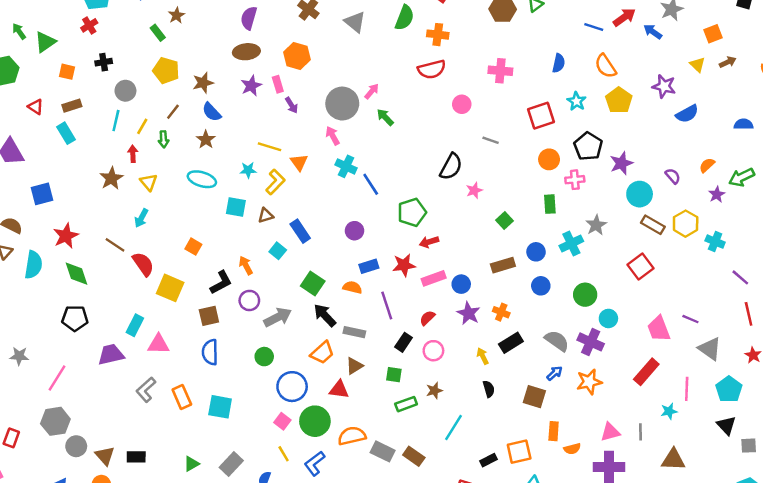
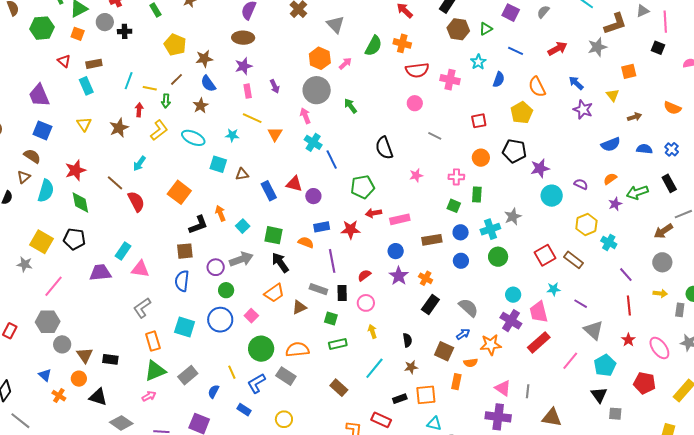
green semicircle: (405, 18) -> (374, 46), moved
blue line: (594, 27) -> (516, 51), moved
blue arrow: (653, 32) -> (576, 83), moved
green rectangle: (158, 33) -> (155, 10), moved
orange hexagon: (297, 56) -> (320, 58), moved
brown arrow: (728, 62) -> (634, 117), moved
red semicircle: (432, 69) -> (417, 70), moved
orange square: (67, 72) -> (78, 34), moved
pink rectangle: (278, 84) -> (248, 91), moved
gray circle: (125, 91) -> (105, 22), moved
pink arrow: (372, 91) -> (345, 63), moved
yellow pentagon: (619, 100) -> (522, 113), moved
cyan star: (577, 101) -> (478, 62), moved
blue semicircle: (687, 114) -> (611, 144), moved
red square: (541, 116) -> (479, 121), size x0.7
yellow line: (142, 126) -> (150, 88), turned 64
black pentagon: (588, 146) -> (514, 151), turned -30
black semicircle: (451, 167) -> (384, 148), moved, turned 125
purple semicircle: (673, 176) -> (581, 184), turned -32
pink cross: (575, 180) -> (456, 177), moved
yellow triangle: (149, 182) -> (84, 124), moved
yellow L-shape: (275, 182) -> (159, 130), moved
blue square: (42, 194) -> (42, 130), moved, turned 30
green square: (505, 221) -> (454, 206), moved, turned -32
brown rectangle: (653, 225) -> (574, 260), moved
orange square: (193, 247) -> (179, 192), size x1.6
cyan square: (278, 251) -> (243, 226), moved
pink rectangle: (434, 278) -> (400, 219), moved
green square: (313, 283) -> (274, 235), turned -30
yellow square: (170, 288) -> (41, 242), moved
green circle: (585, 295) -> (498, 257), moved
purple circle: (249, 300) -> (216, 267), moved
pink trapezoid: (659, 329) -> (539, 312), moved
gray rectangle: (354, 332) -> (318, 289), moved
black rectangle: (404, 342) -> (342, 293), turned -42
purple cross: (591, 342) -> (511, 321), moved
black rectangle: (511, 343) -> (430, 304), turned -30
yellow arrow: (483, 356) -> (372, 331), moved
blue circle: (292, 387) -> (220, 320), moved
red triangle: (339, 389) -> (294, 184), moved
pink line: (687, 389) -> (570, 361), turned 30
gray L-shape: (146, 390) -> (142, 308), moved
brown star: (434, 391) -> (411, 367), moved
orange rectangle: (182, 397) -> (153, 341), moved
cyan star: (669, 411) -> (554, 289), moved
pink square: (282, 421) -> (251, 316), moved
pink triangle: (610, 432) -> (503, 388), turned 42
orange semicircle: (352, 436) -> (297, 350), moved
orange semicircle: (572, 449) -> (471, 363), moved
gray rectangle: (383, 451) -> (286, 376), moved
green triangle: (191, 464) -> (155, 371), size x1.6

